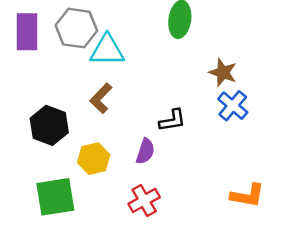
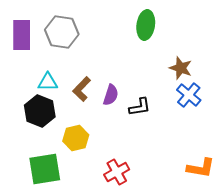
cyan triangle: (107, 50) -> (48, 82), moved, size x0.7
purple semicircle: (145, 151) -> (111, 95), moved

